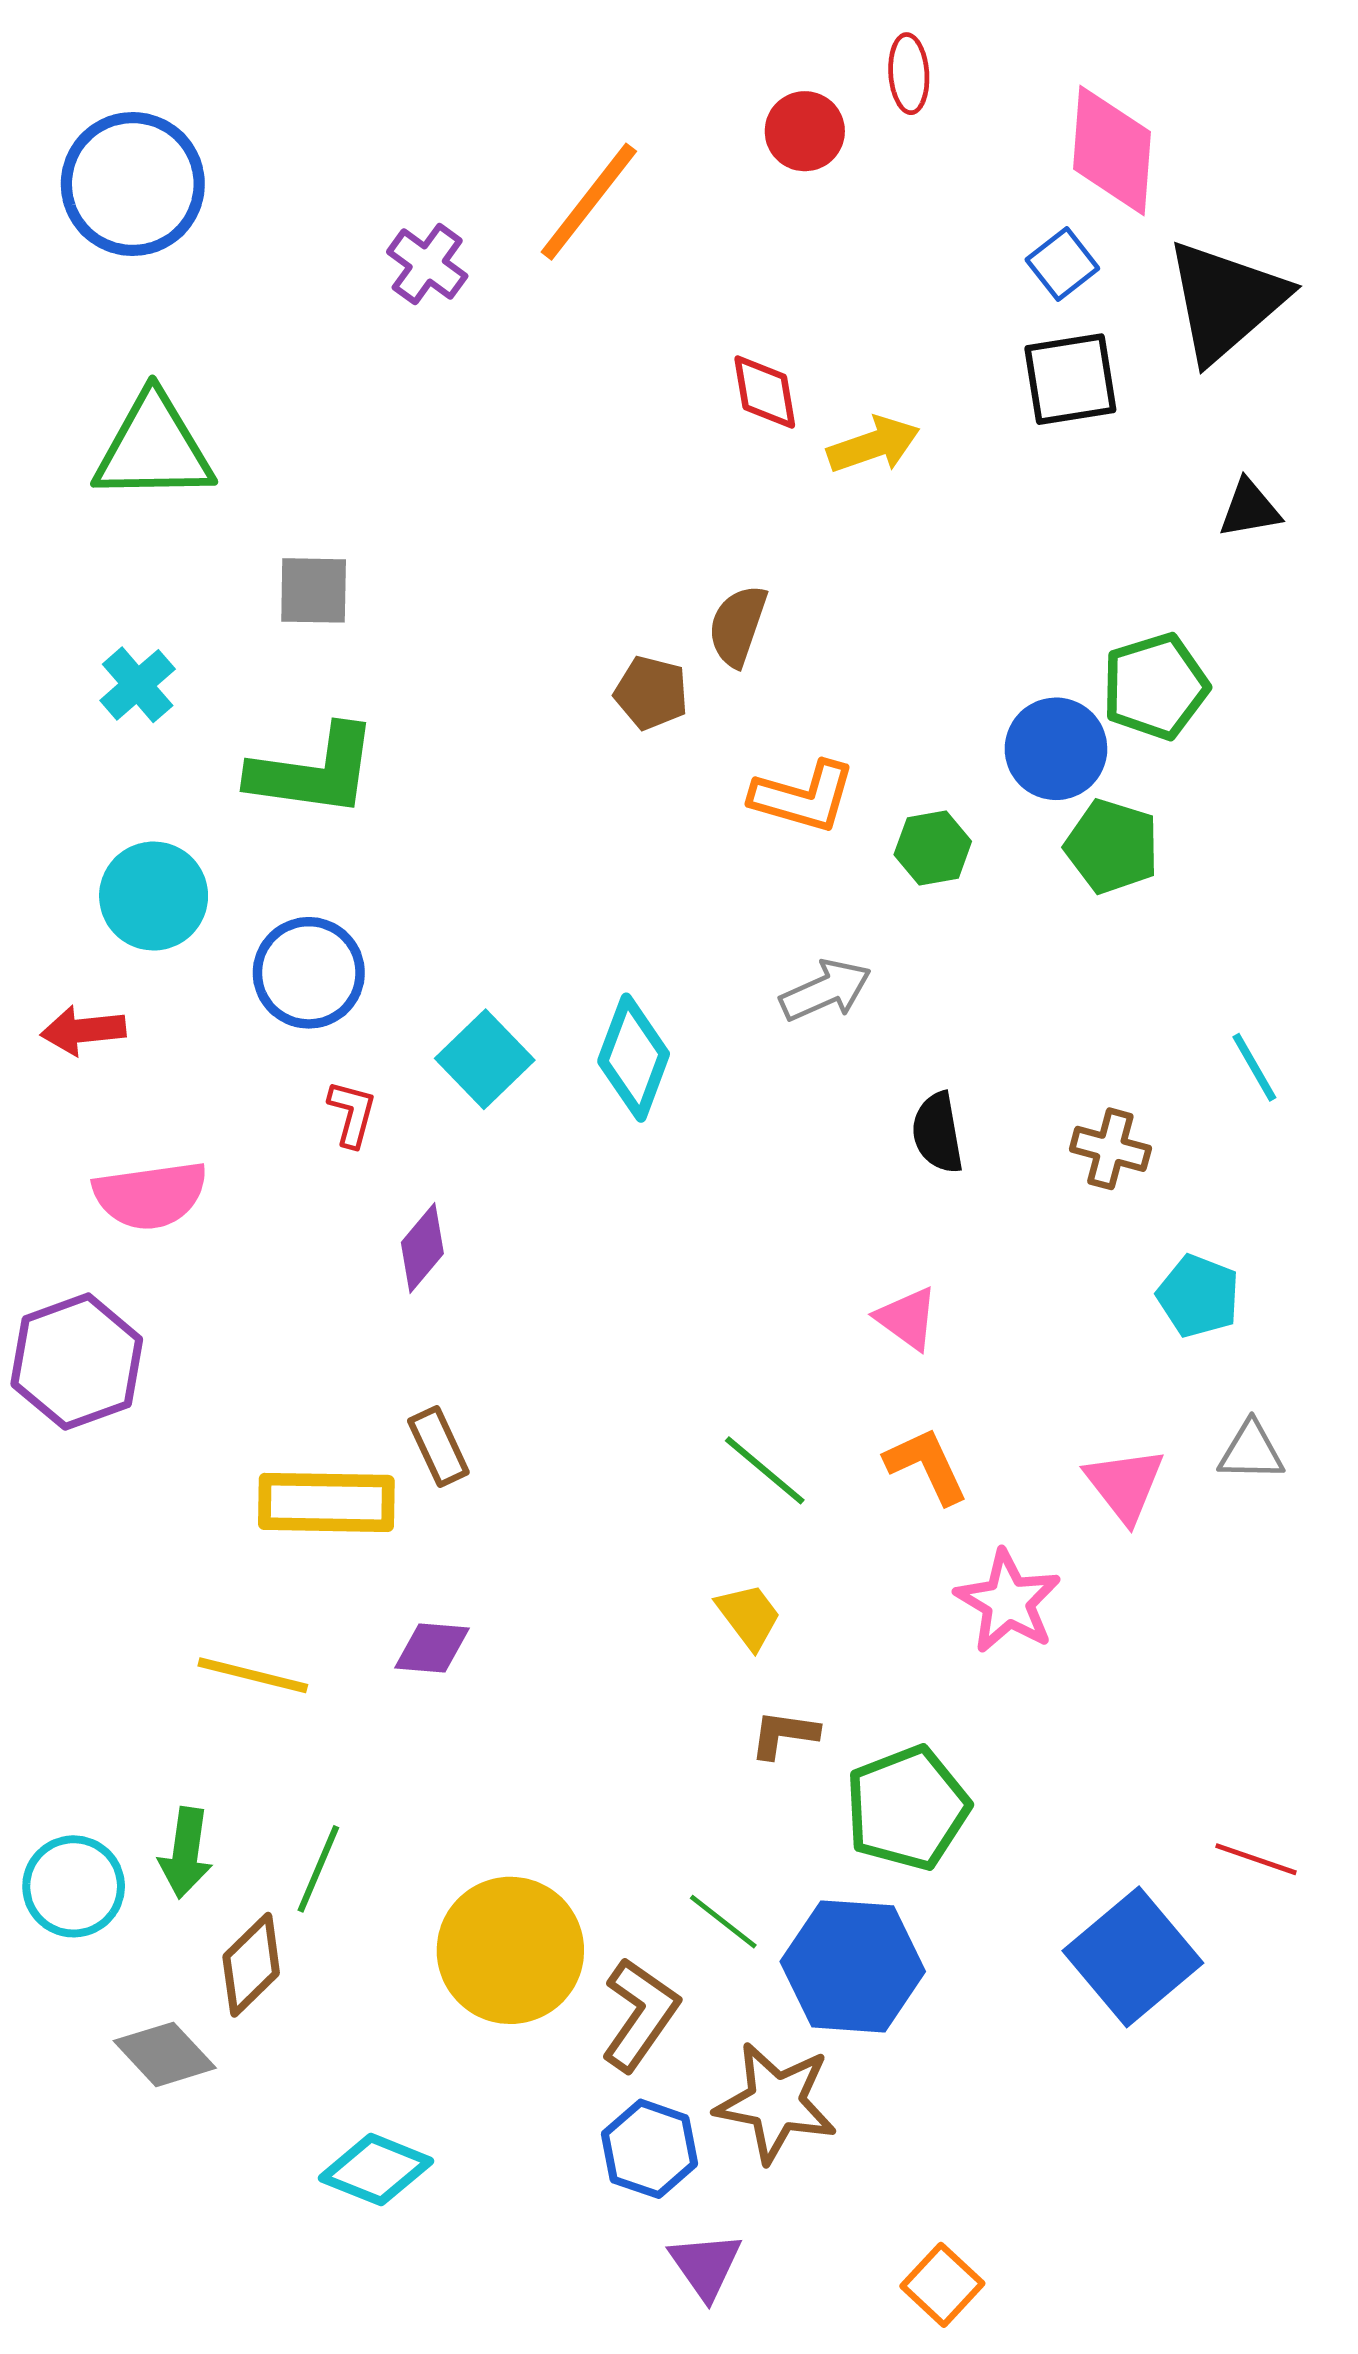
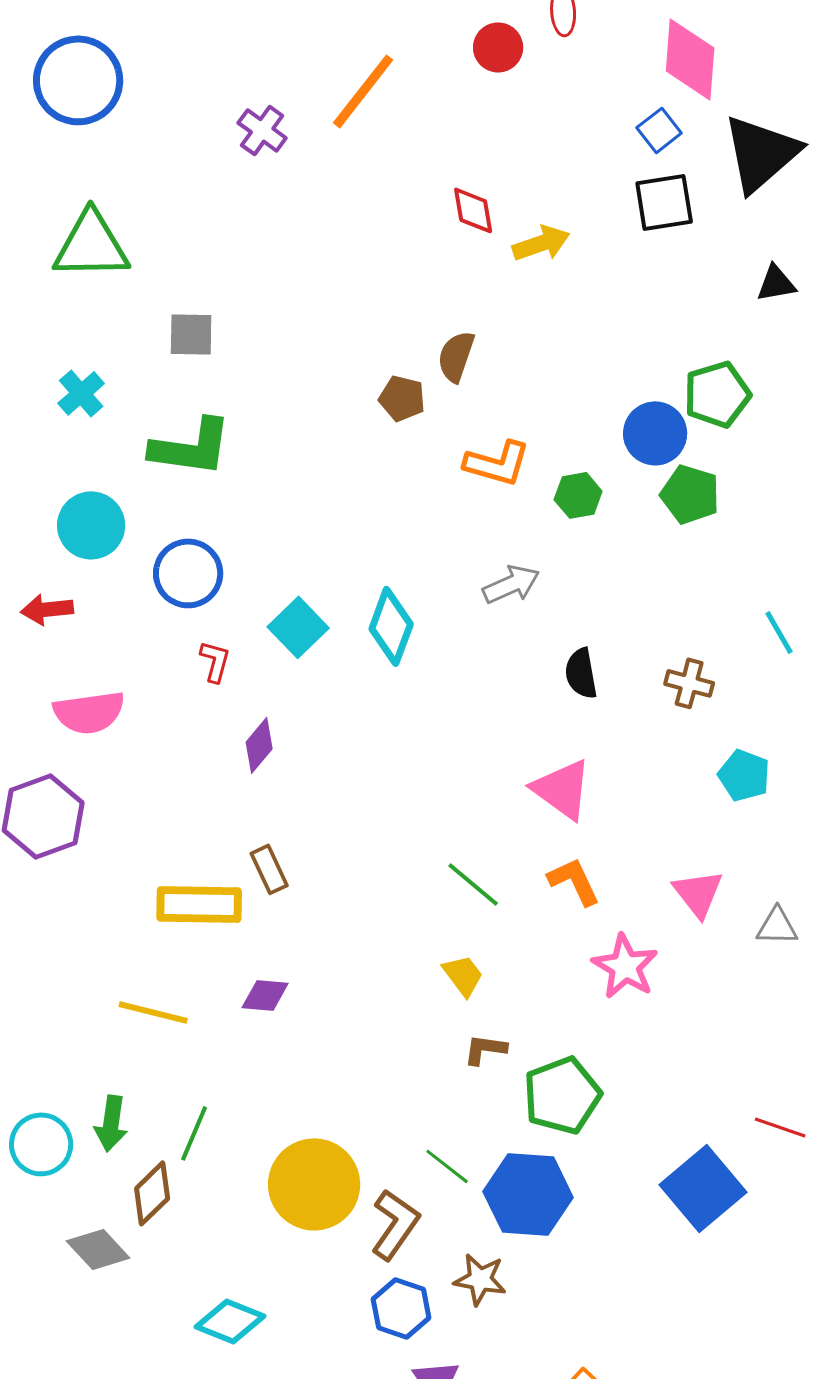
pink triangle: (907, 1318) -> (562, 789), size x1.5
gray triangle: (1251, 1451) -> (777, 926), moved
brown star: (776, 2102) -> (480, 1279), size x0.7

